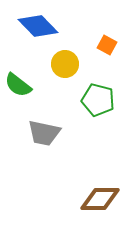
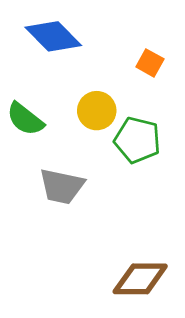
yellow circle: (65, 64) -> (97, 111), moved

